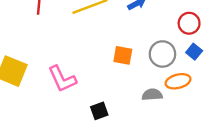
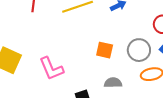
gray semicircle: (152, 95) -> (113, 83), moved

